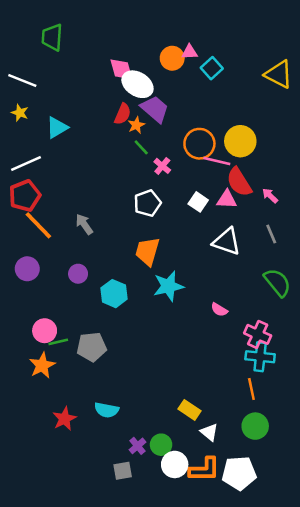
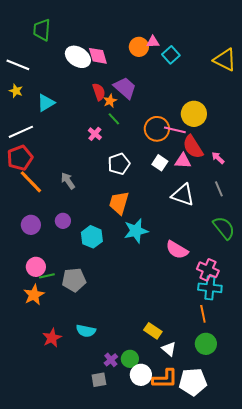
white ellipse: (137, 84) -> (78, 57), moved
red semicircle: (123, 114) -> (99, 92), turned -42
orange circle: (199, 144) -> (157, 129), moved
pink cross: (162, 166) -> (95, 134), moved
purple circle: (27, 269) -> (31, 225), moved
pink semicircle: (219, 310) -> (177, 250), size x1.6

